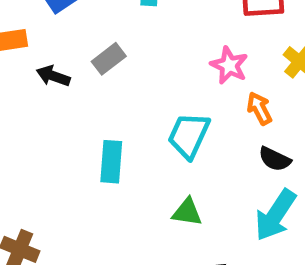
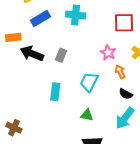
gray rectangle: (109, 59) -> (61, 55), moved, turned -32
black arrow: (53, 76) -> (32, 54), size x1.6

